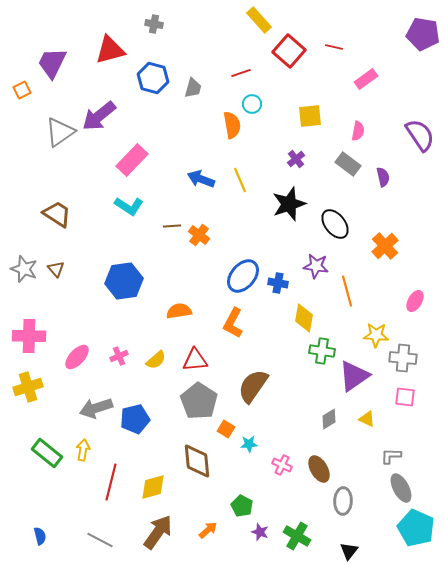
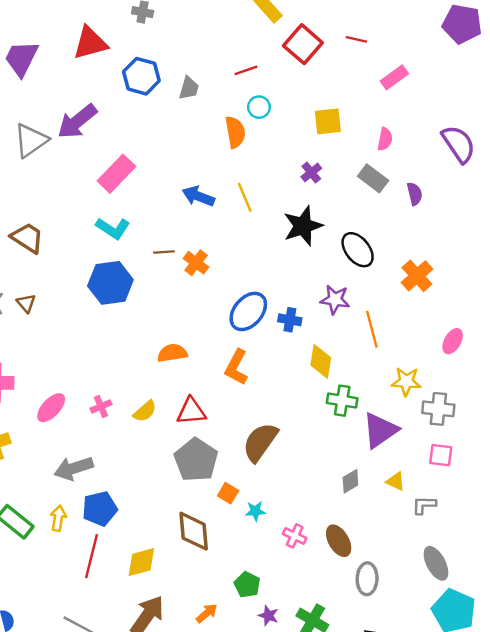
blue hexagon: (124, 281) -> (110, 283), moved
blue pentagon: (135, 419) -> (100, 509), moved
gray L-shape: (391, 456) -> (424, 505), moved

